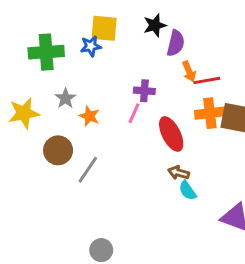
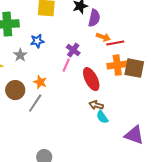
blue star: (91, 46) -> (37, 41), moved
orange arrow: (189, 71) -> (103, 37), turned -48
purple cross: (144, 91) -> (73, 50), turned 32
orange star: (89, 116) -> (40, 82), moved

